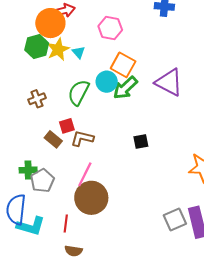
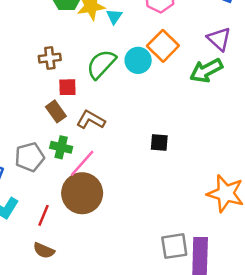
purple triangle: (169, 82) -> (219, 39), moved, size x0.7
green arrow: (125, 88) -> (206, 71), moved
red square: (67, 126) -> (67, 87), moved
green cross: (28, 170) -> (61, 147), moved

